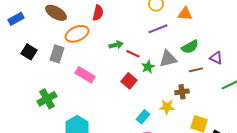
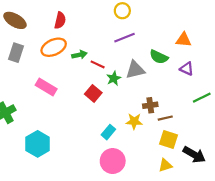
orange triangle: (185, 14) -> (184, 40), moved
orange ellipse: (77, 34) -> (54, 47), moved
green semicircle: (190, 47) -> (159, 57), turned 54
gray rectangle: (57, 54) -> (16, 53), moved
brown line: (196, 70) -> (165, 118), moved

